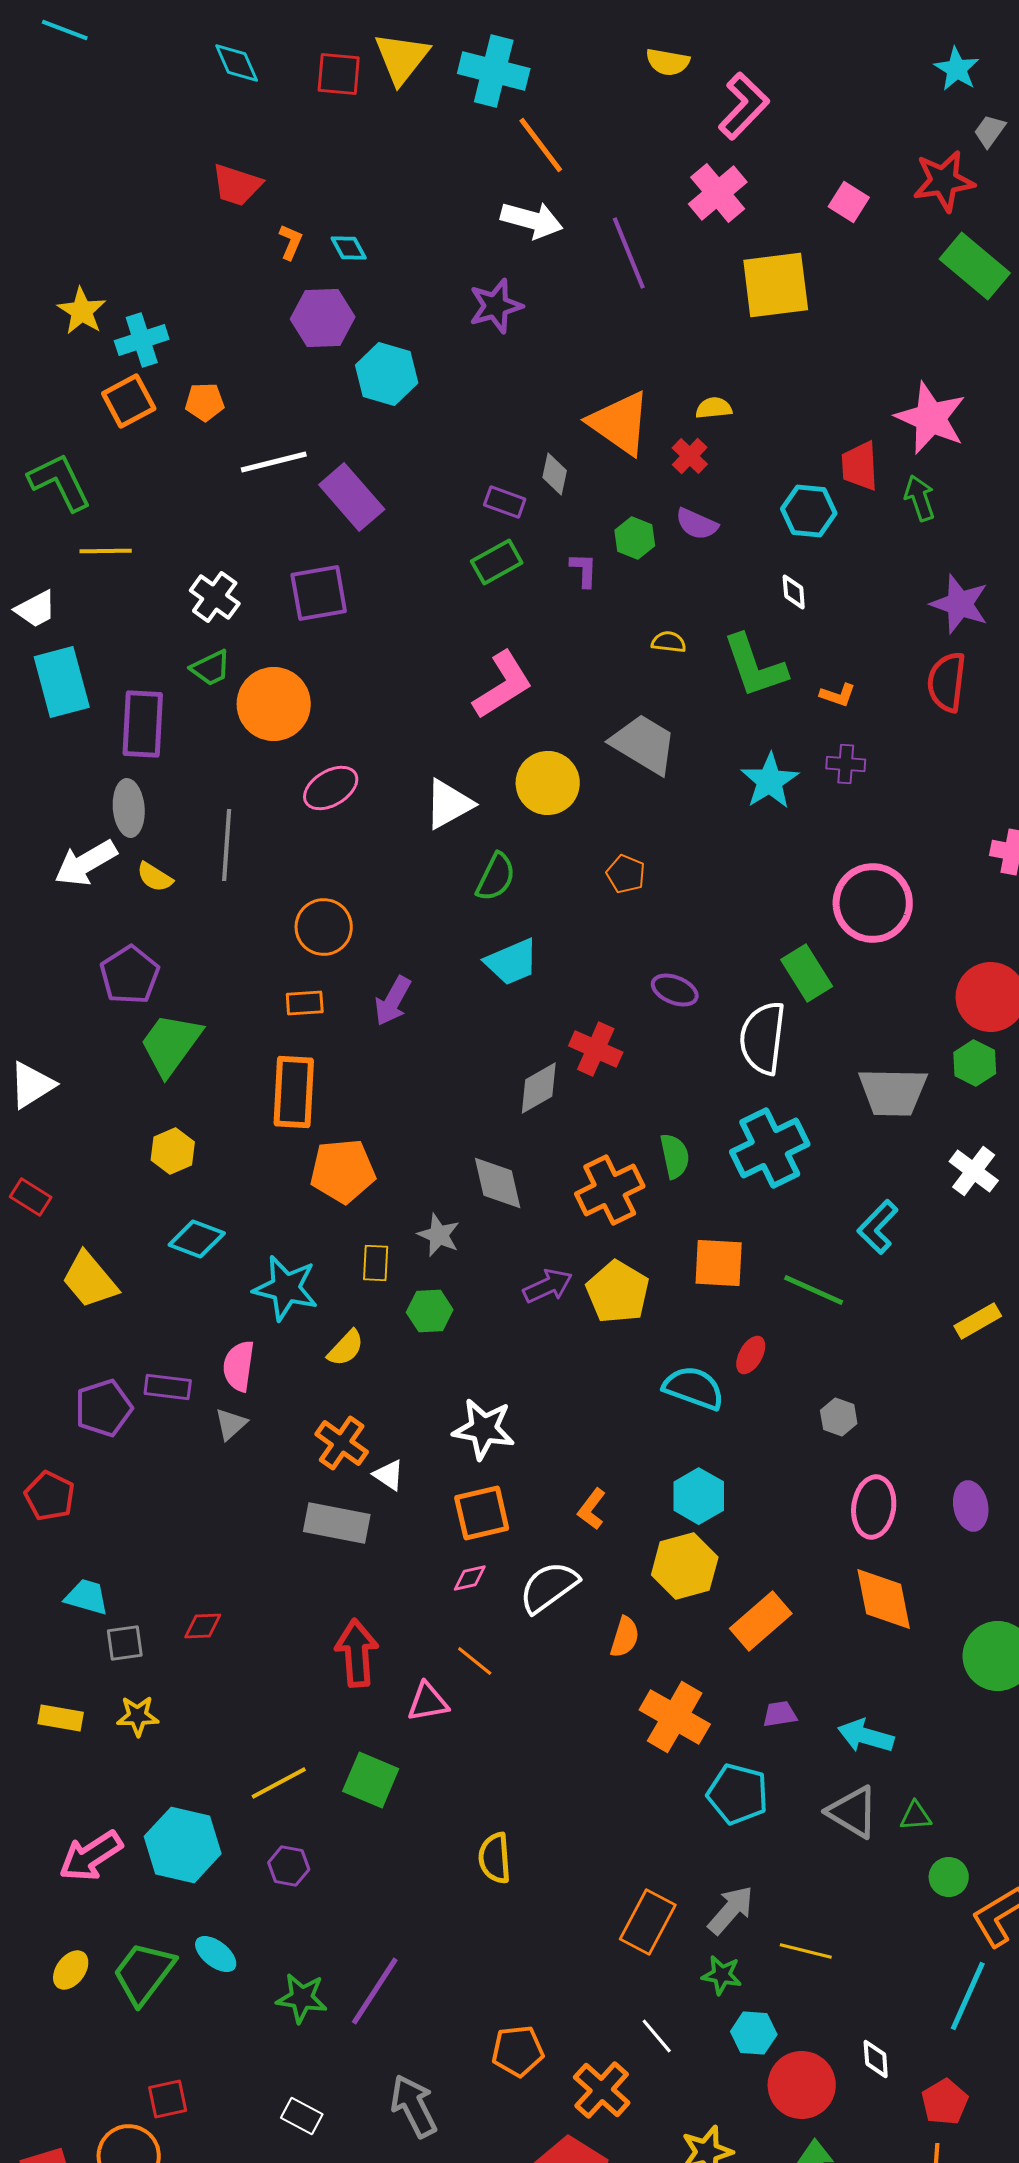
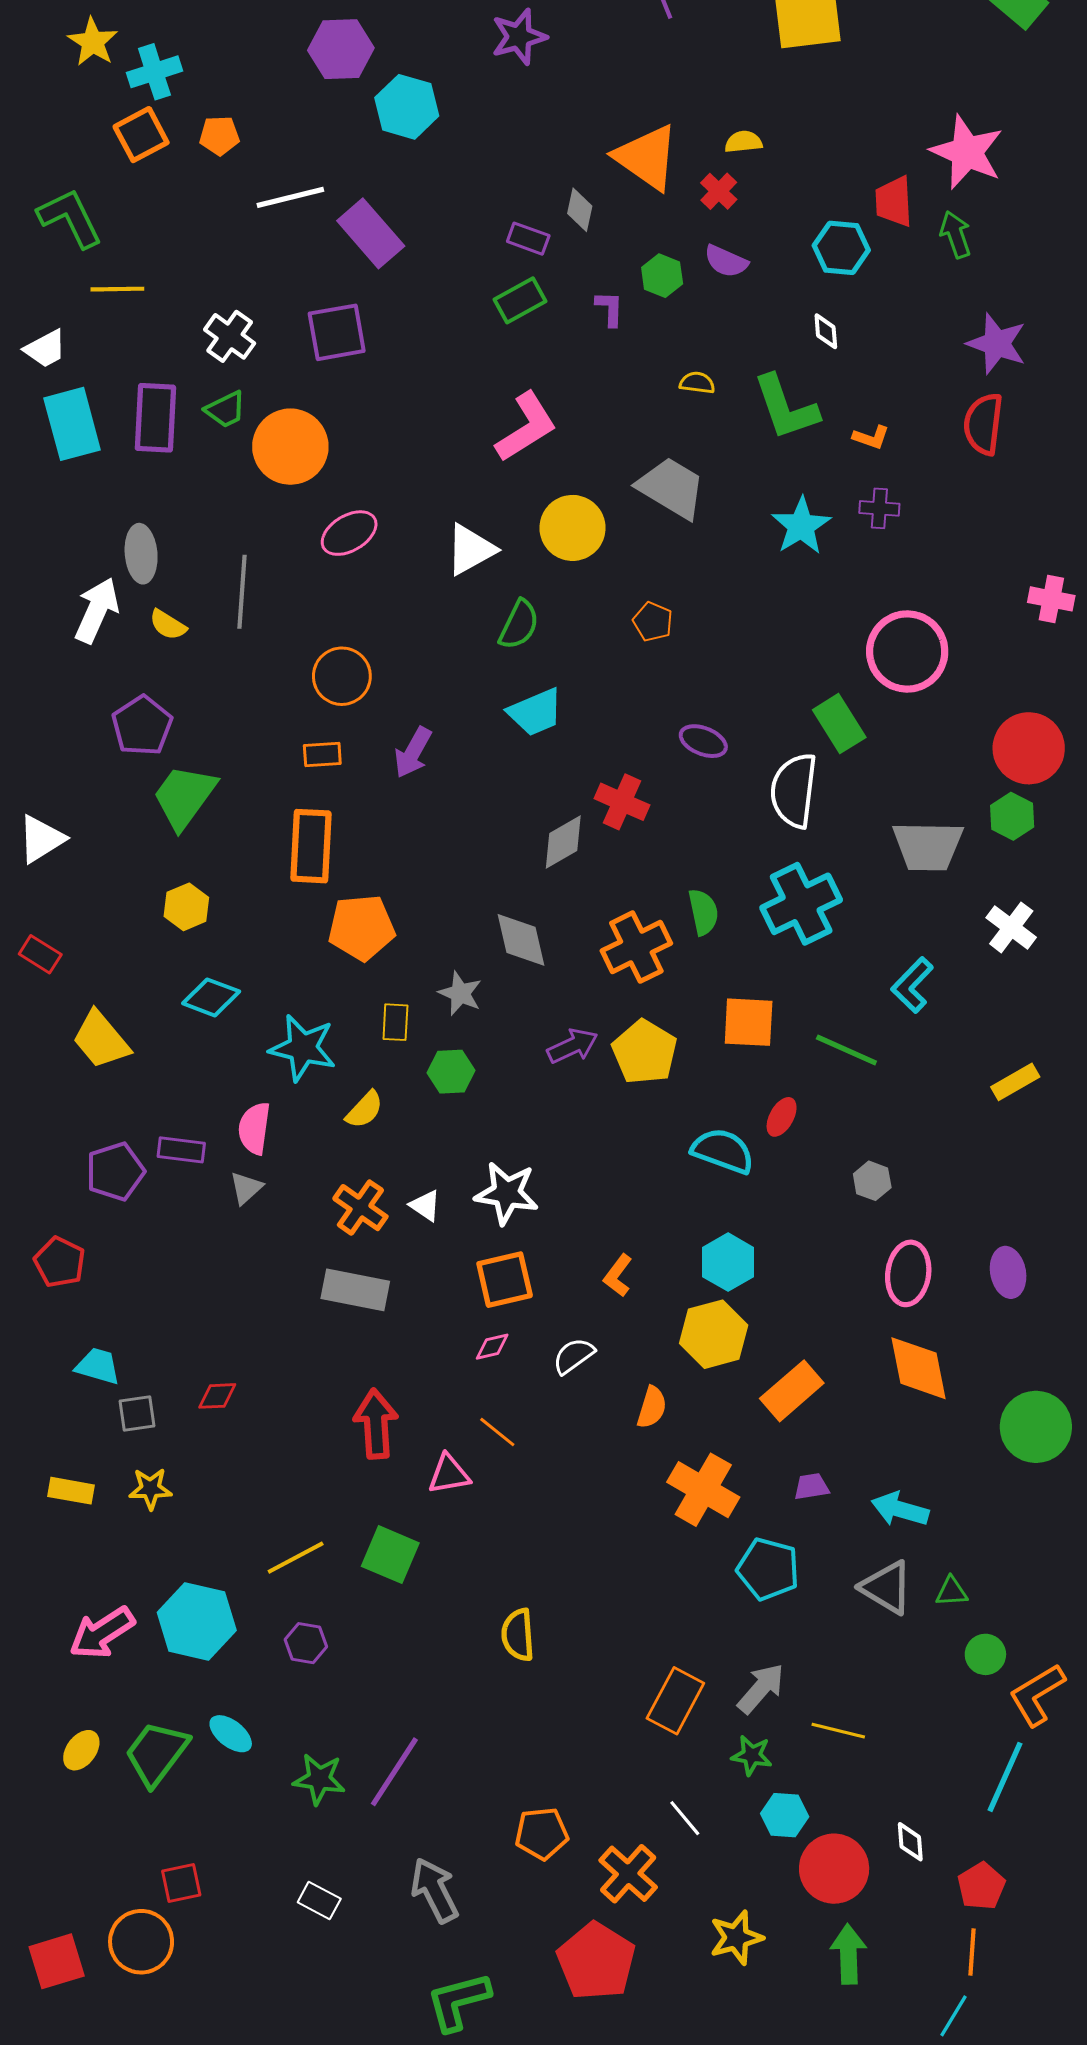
purple rectangle: (143, 724) -> (155, 418), moved
white arrow: (86, 863) -> (97, 610), turned 144
white triangle: (389, 1475) -> (425, 1205), moved
white semicircle: (549, 1587) -> (574, 1356), size x0.7

